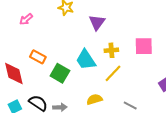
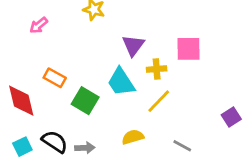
purple triangle: (97, 22) -> (133, 45), moved
pink square: (144, 46) -> (188, 49), moved

